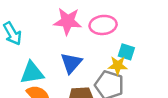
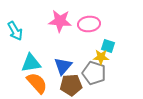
blue triangle: (71, 63) -> (63, 66), moved

